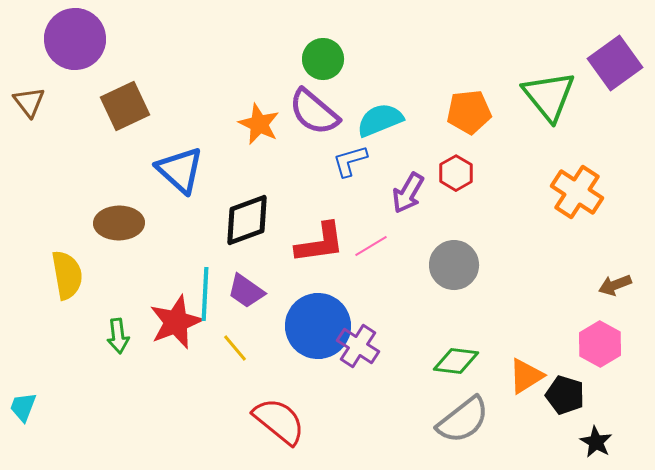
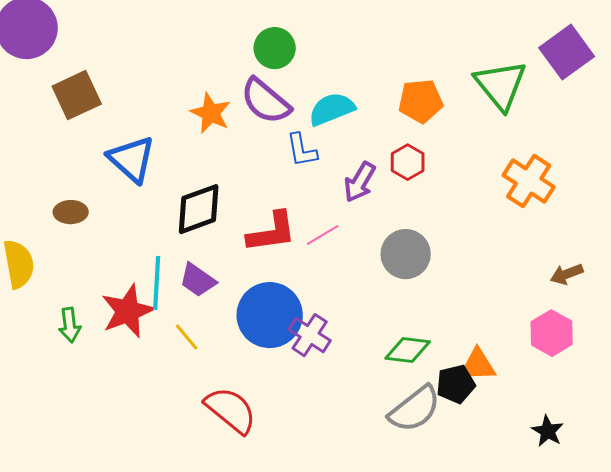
blue L-shape: (350, 161) -> (302, 150), turned -84
brown ellipse: (119, 223) -> (71, 212), size x0.7
orange triangle: (526, 376) -> (478, 365), turned 30
black pentagon: (565, 395) -> (456, 384), moved, turned -30

